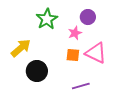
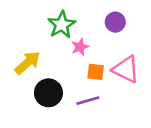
pink star: (75, 33) -> (80, 47), moved
purple line: (81, 86) -> (88, 101), moved

